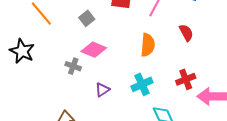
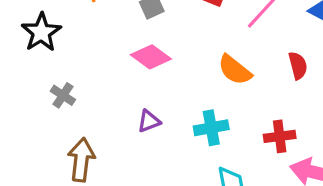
orange semicircle: (148, 45) -> (235, 70), turned 110
gray cross: (73, 66) -> (63, 95), moved

